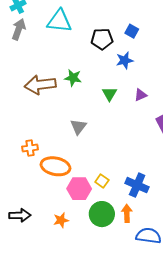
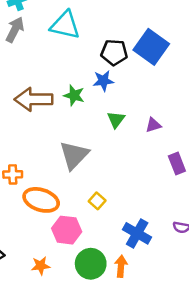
blue square: (132, 31) -> (151, 47), size x2.0
blue star: (125, 60) -> (103, 81), moved
gray triangle: (78, 127) -> (74, 155), size x1.5
yellow square: (102, 181) -> (97, 201), moved

